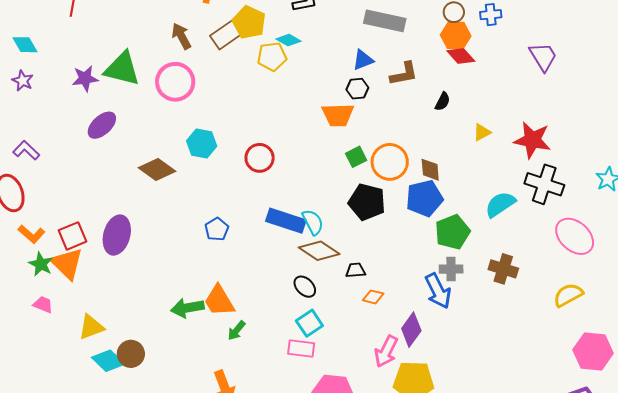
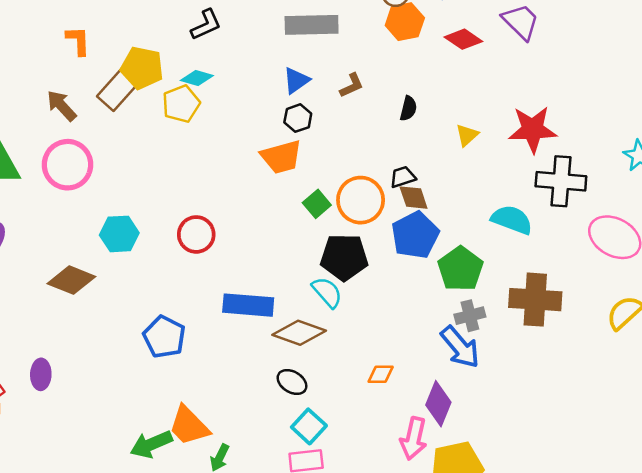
red diamond: (461, 56) -> (463, 39), moved
brown L-shape: (404, 74) -> (352, 85), size x0.7
cyan semicircle: (500, 204) -> (512, 220), turned 68
cyan semicircle: (313, 222) -> (327, 292), moved
blue pentagon: (217, 229) -> (164, 337), size x1.4
purple ellipse: (117, 235) -> (41, 374), size x0.6
brown cross: (503, 269) -> (535, 300), size x1.4
black trapezoid: (356, 270) -> (403, 177), moved

